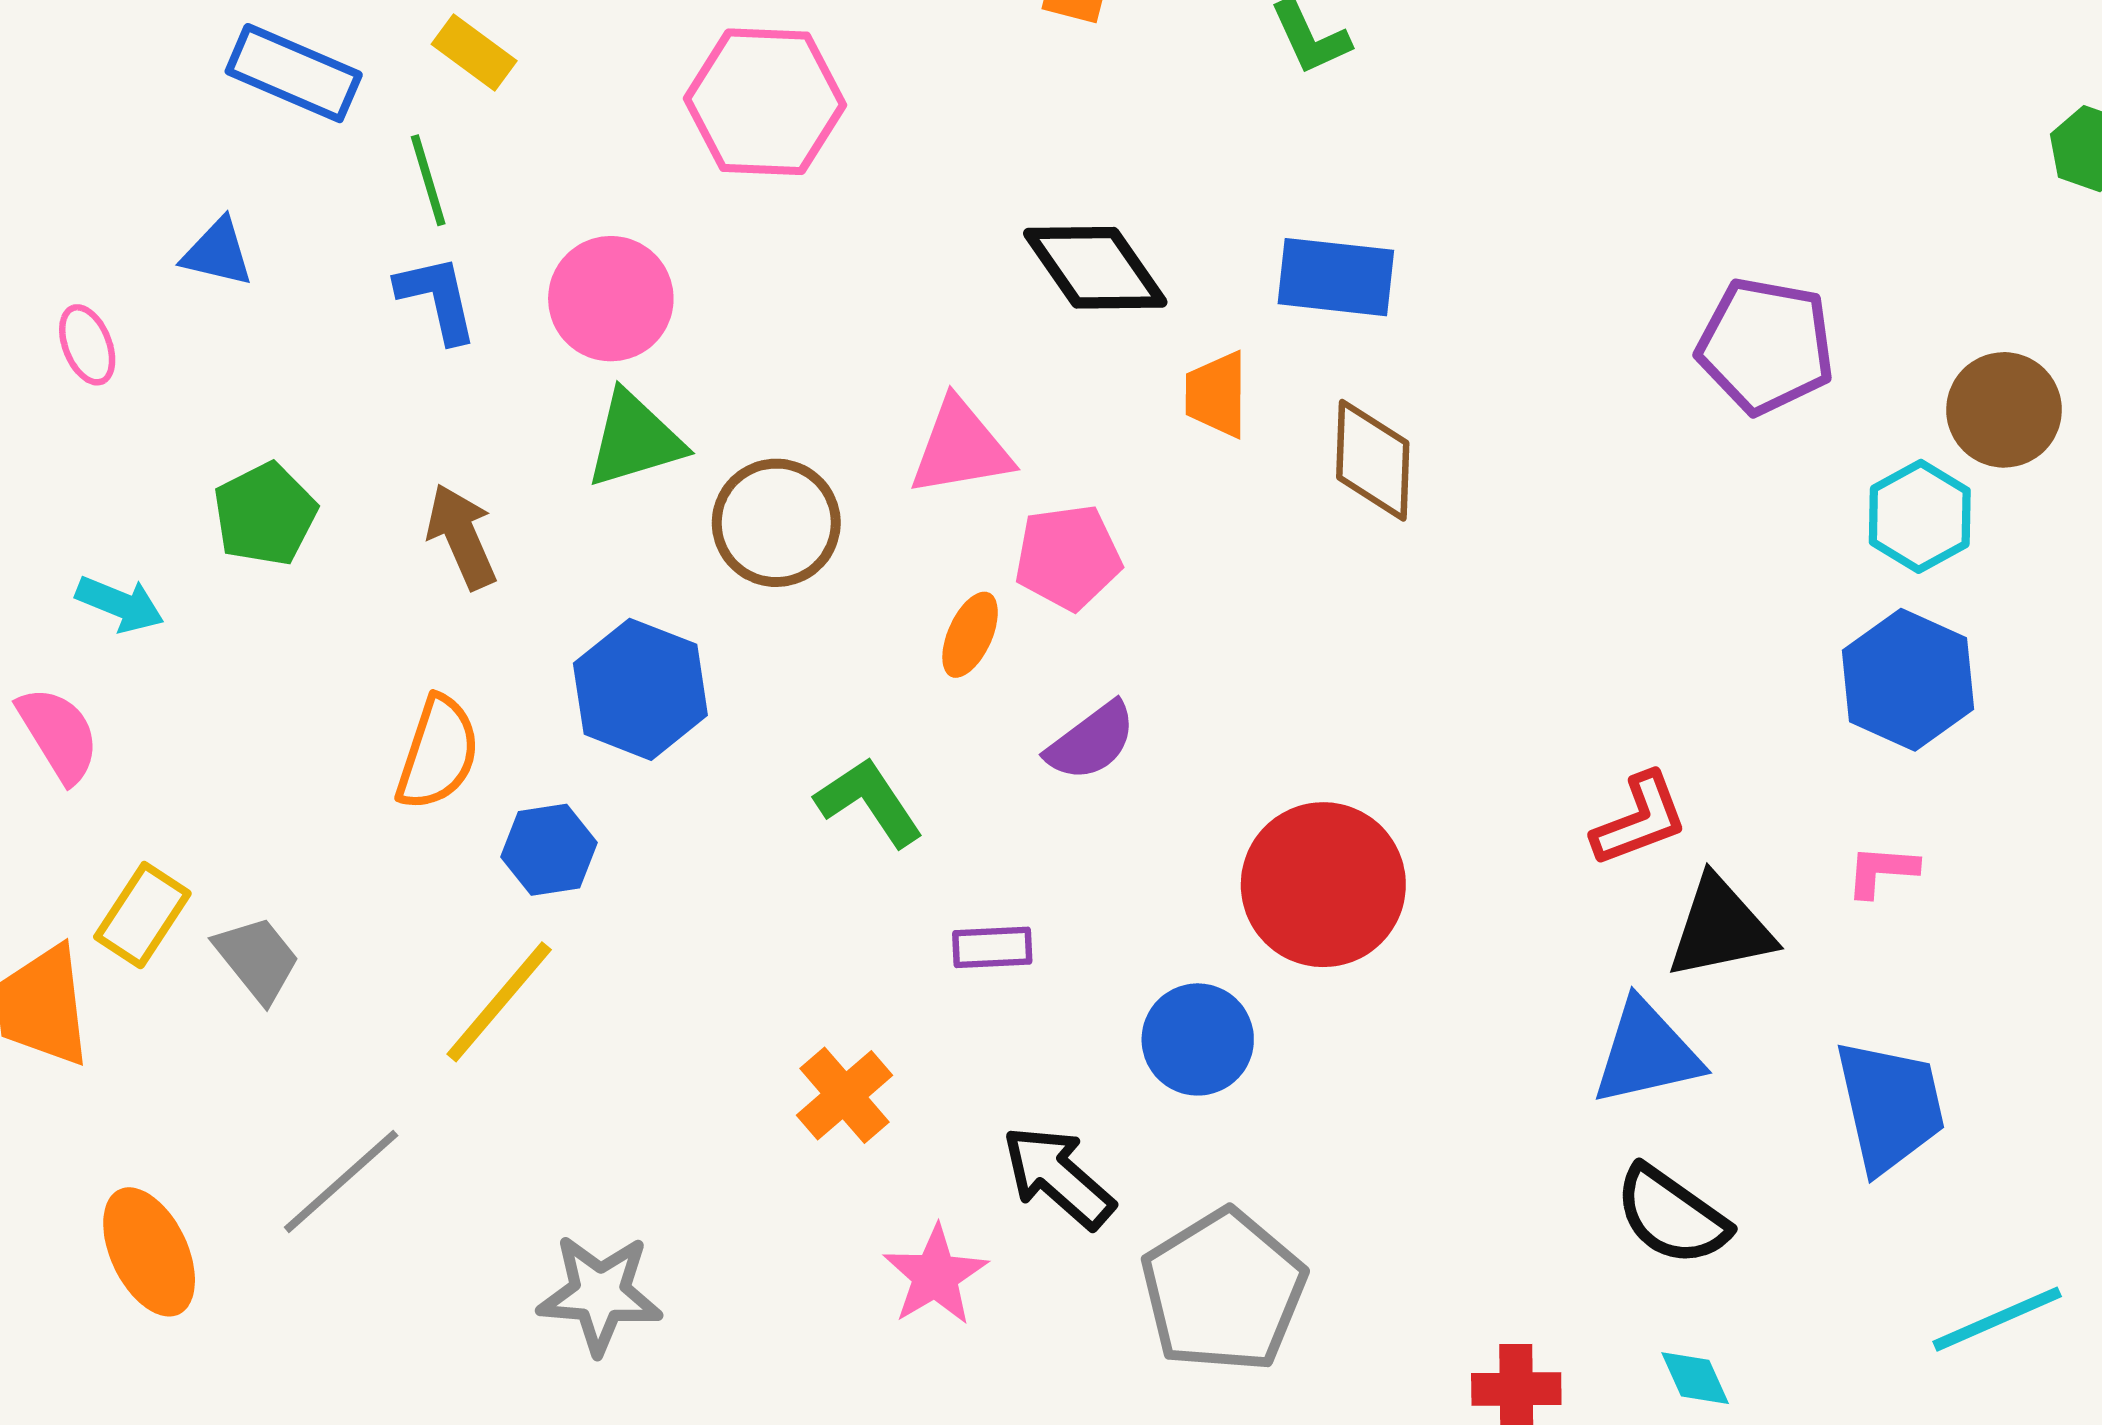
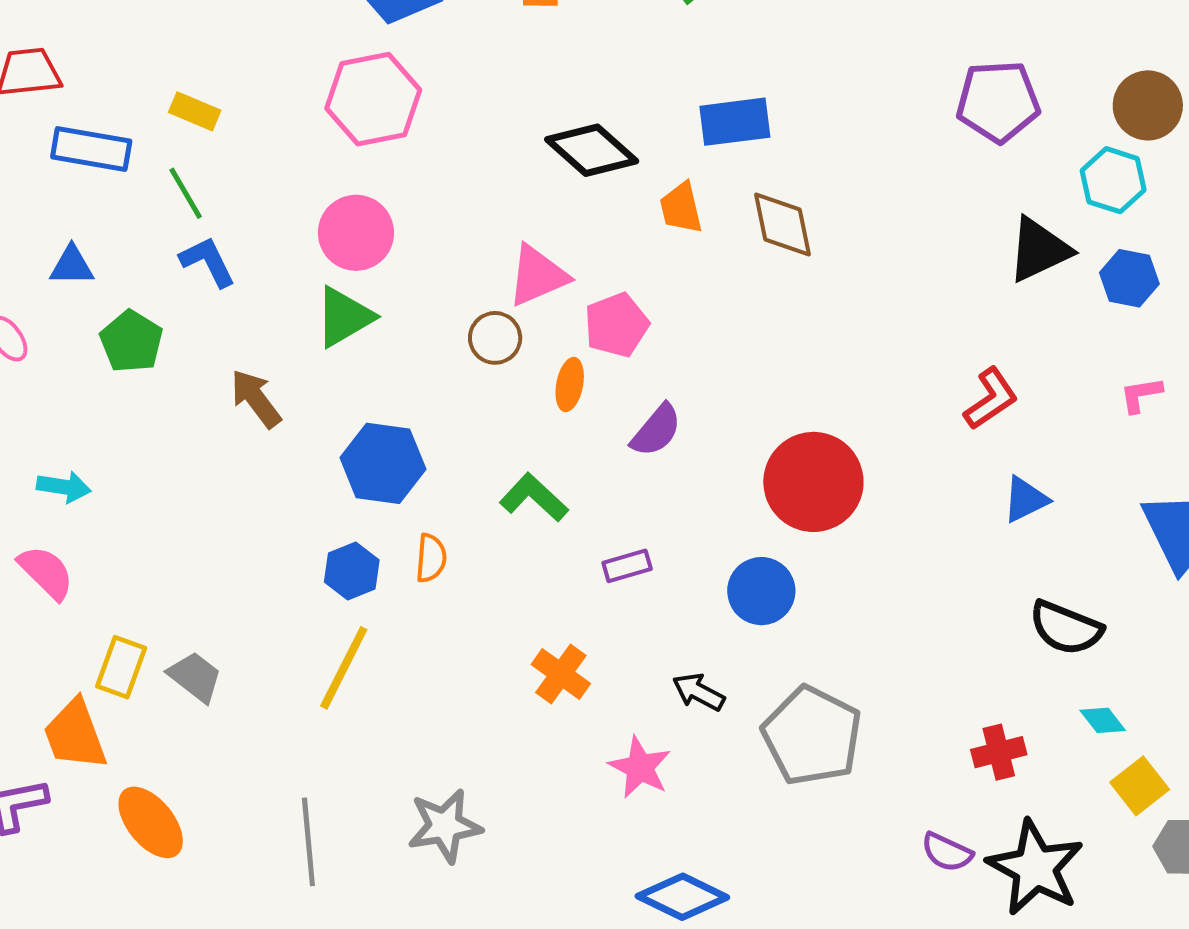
pink circle: (611, 299) -> (356, 233), moved
green pentagon: (265, 514) -> (131, 342), moved
brown circle: (776, 523) -> (495, 338), moved, size x0.7
blue hexagon: (1908, 680) -> (1129, 278), size x0.7
orange semicircle: (438, 753) -> (431, 558), moved, size x0.7
black triangle: (1720, 928) -> (1039, 250), moved
blue triangle: (1646, 1053) -> (1025, 499), moved, size x0.7
black arrow: (1058, 1177) -> (699, 692), size x0.7
gray line: (341, 1181) -> (308, 842), moved, turned -40
orange ellipse: (149, 1252) -> (151, 822), moved

